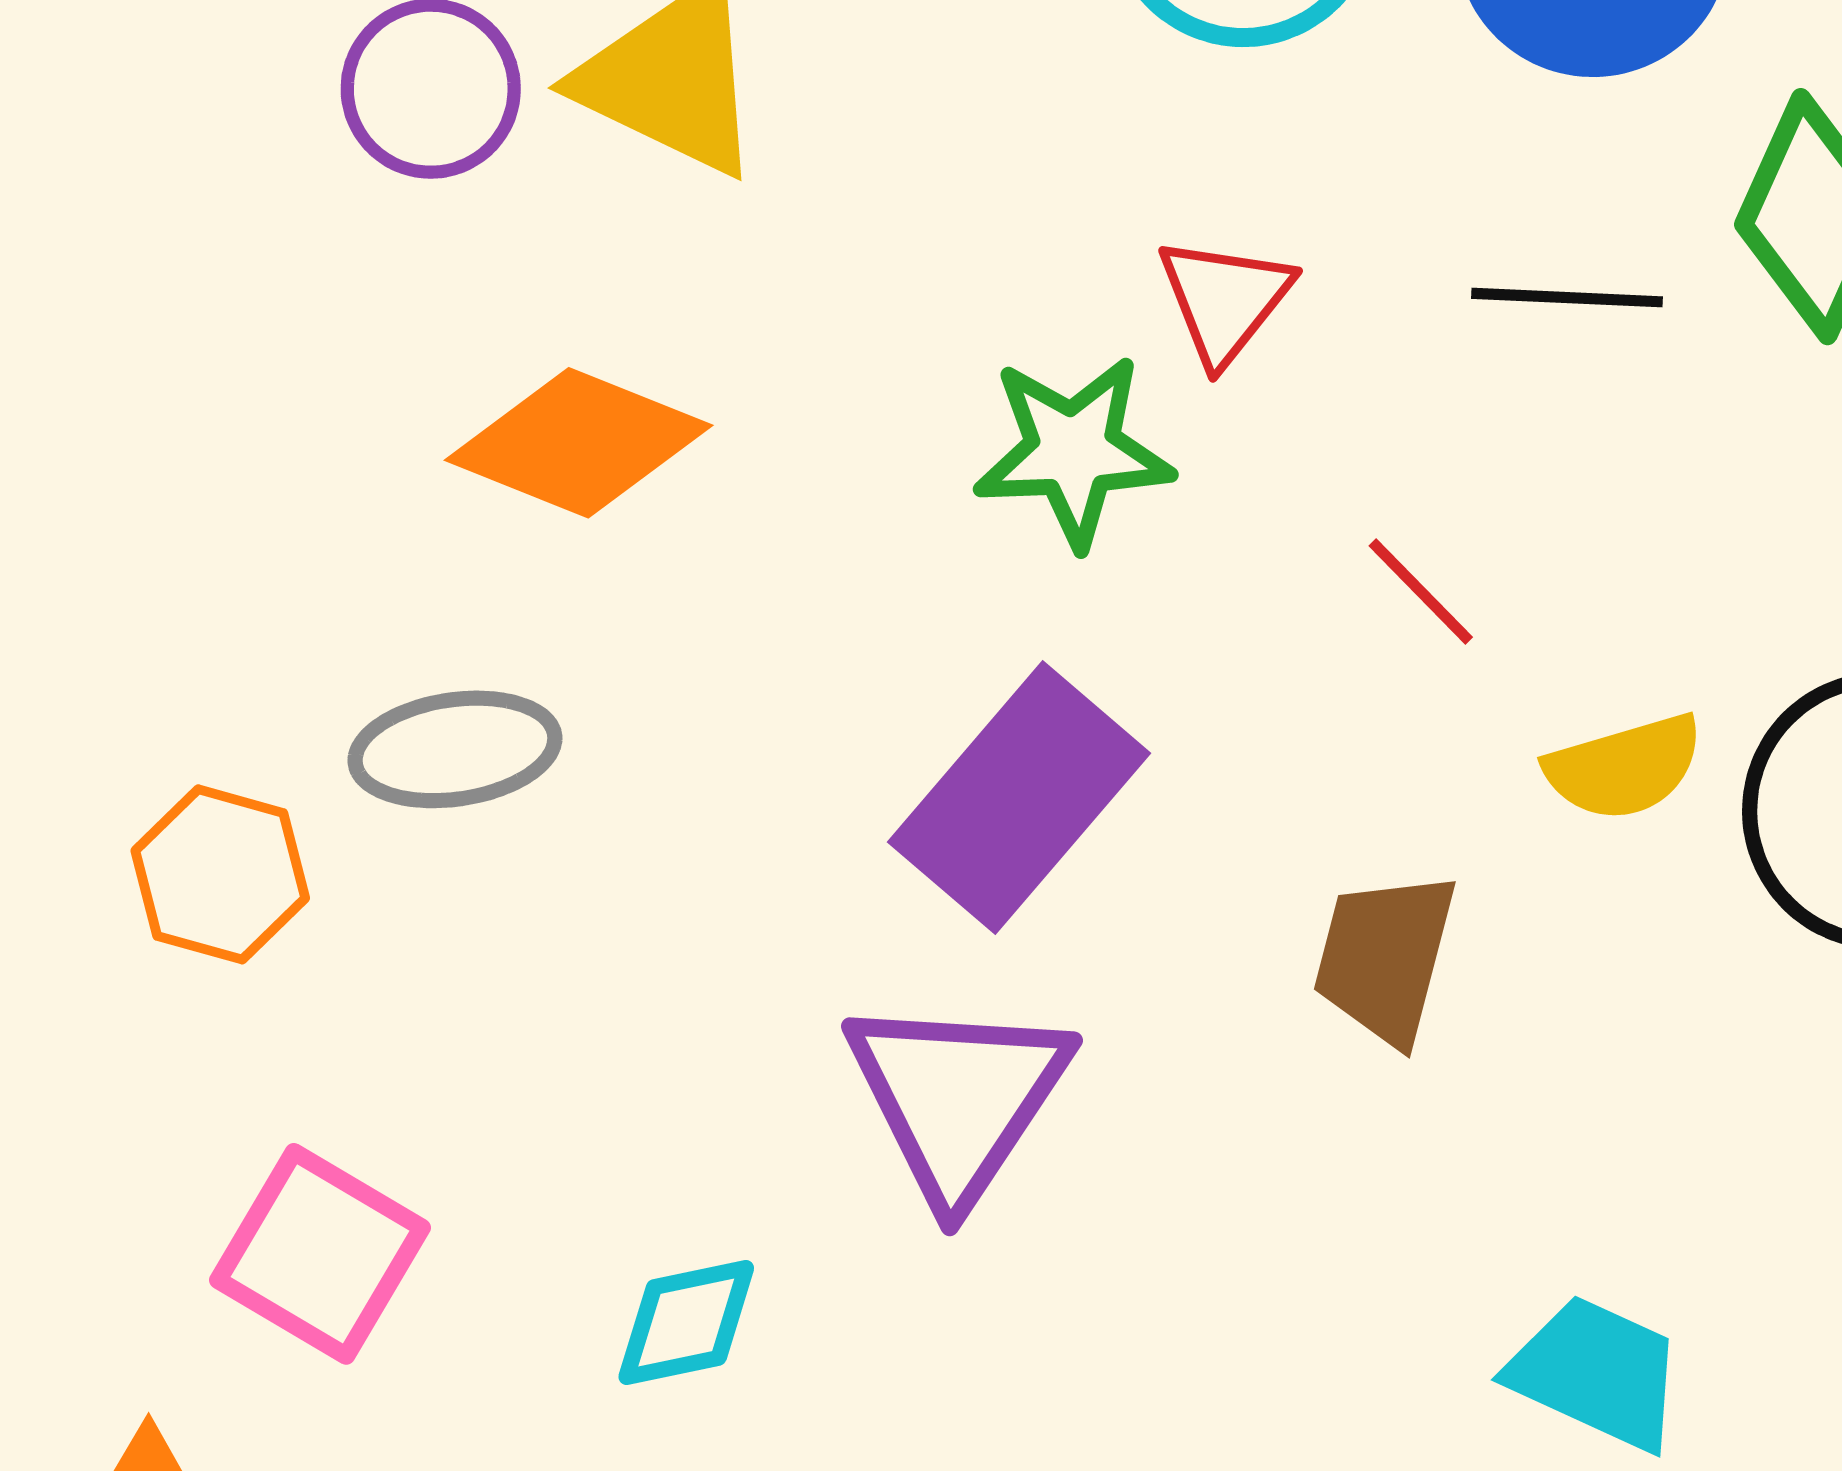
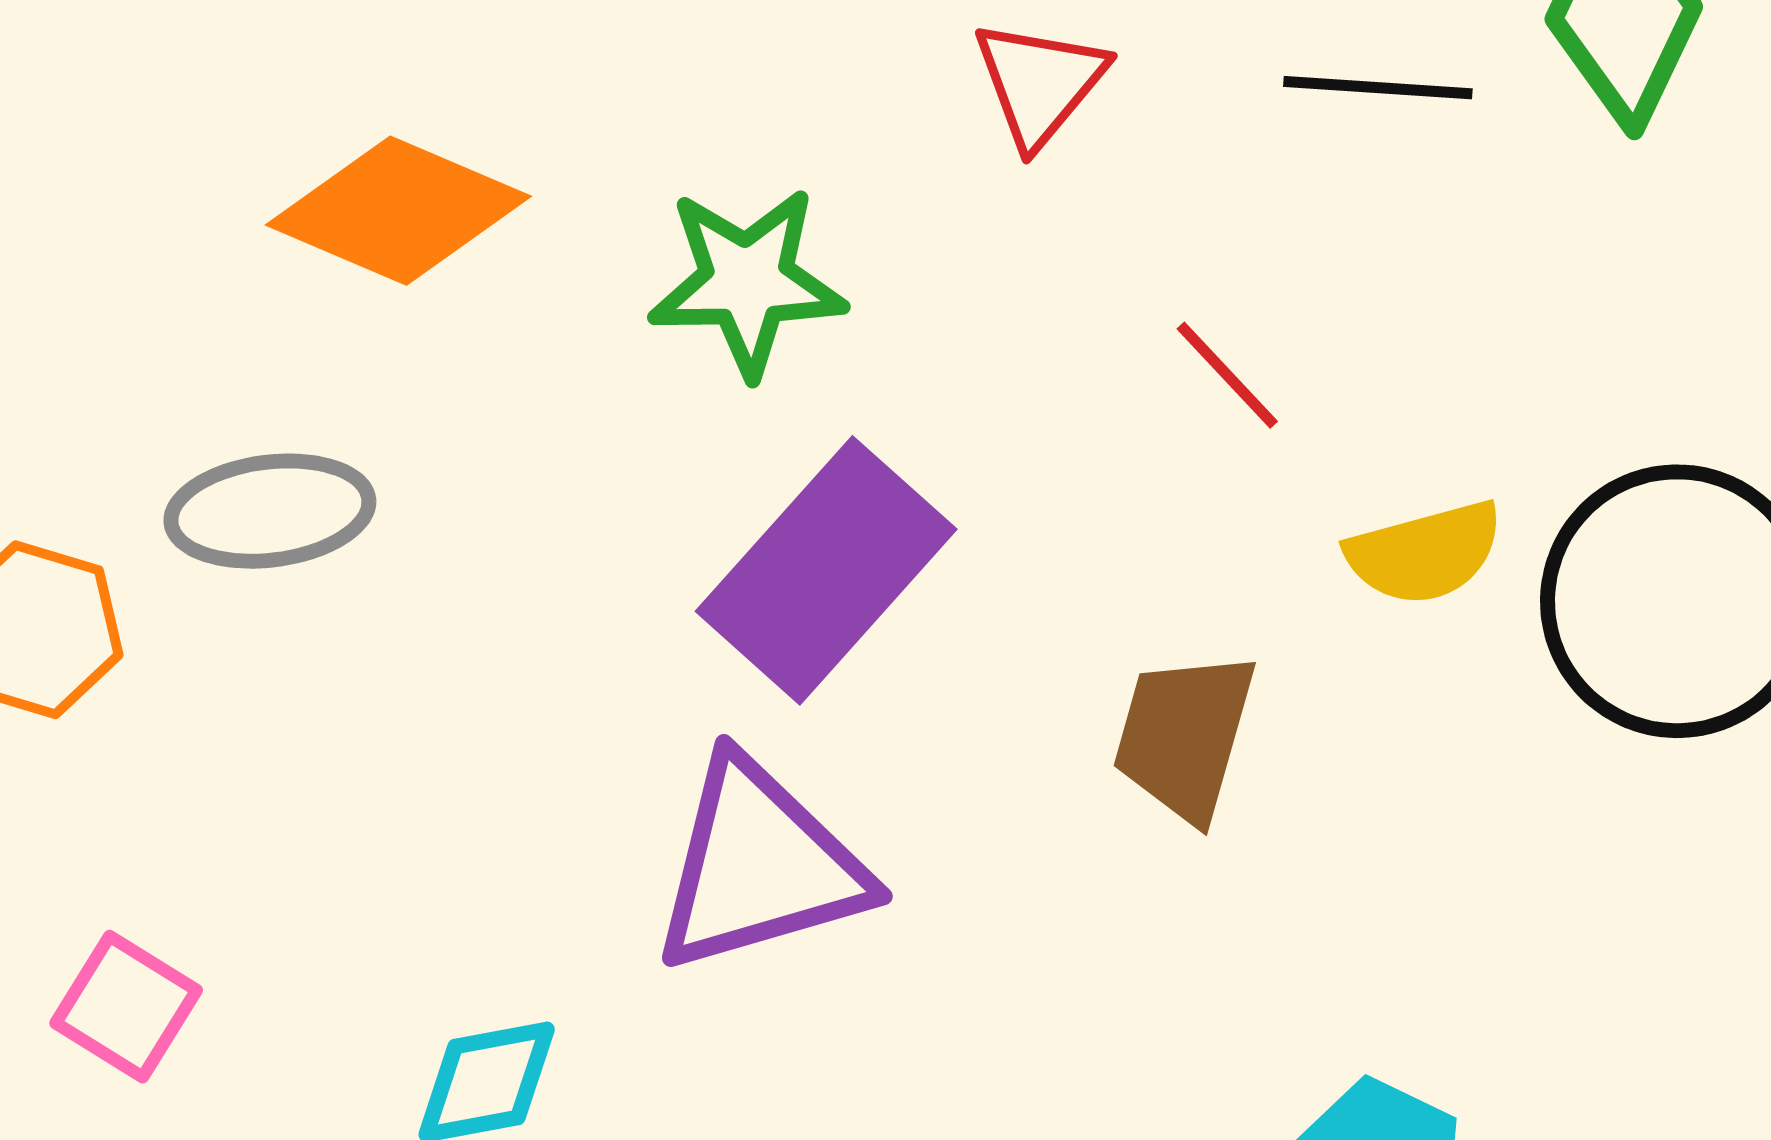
green star: (1073, 451) -> (747, 282), moved
purple triangle: (958, 1098) -> (760, 866), turned 39
pink square: (320, 1254) -> (126, 1007), size x0.7

